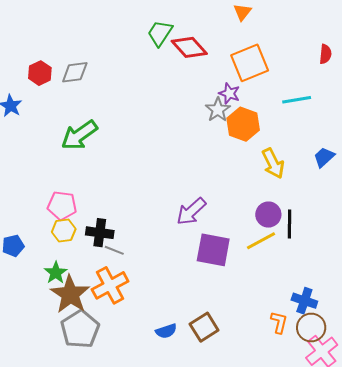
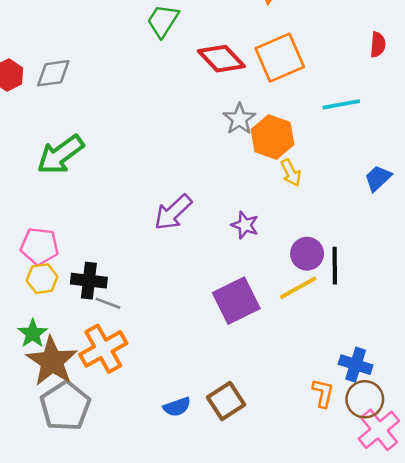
red diamond: (189, 47) -> (221, 59), moved
purple star: (229, 93) -> (245, 225), moved
yellow arrow: (273, 163) -> (291, 173), moved, size x0.7
purple arrow: (191, 211) -> (173, 212), moved
purple square: (213, 250) -> (236, 301), turned -36

